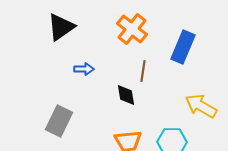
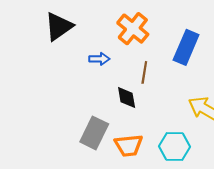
blue arrow: (84, 69) -> (99, 59), moved
gray rectangle: (59, 121) -> (94, 133), moved

